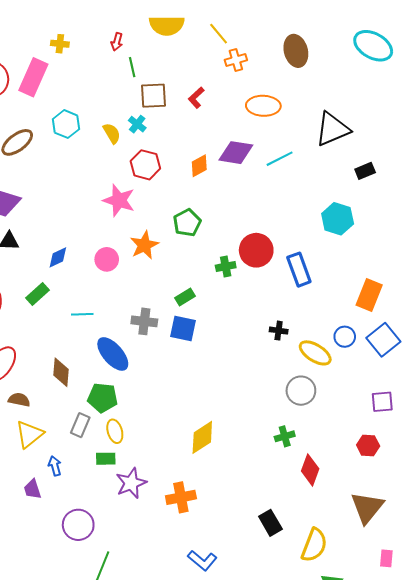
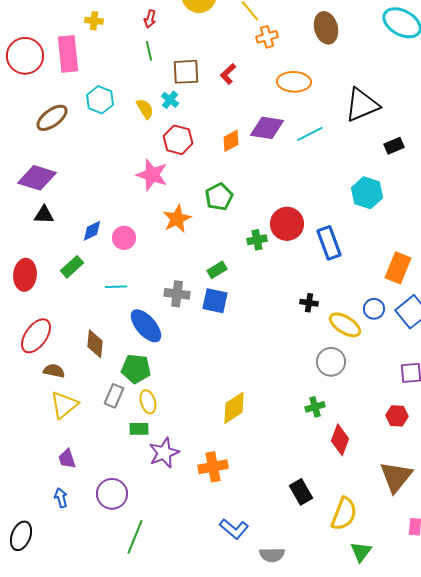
green line: (132, 67) -> (149, 51), moved
pink rectangle: (33, 77) -> (68, 54), turned -30
pink circle: (107, 259) -> (124, 238), moved
blue arrow: (55, 466) -> (61, 498), moved

